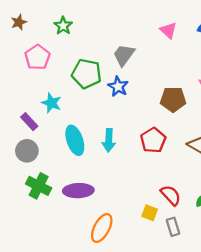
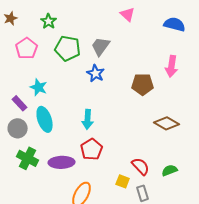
pink triangle: (168, 30) -> (128, 14), moved
green pentagon: (87, 74) -> (68, 48), moved
cyan ellipse: (75, 140) -> (45, 119), moved
red pentagon: (153, 140) -> (92, 149), moved

